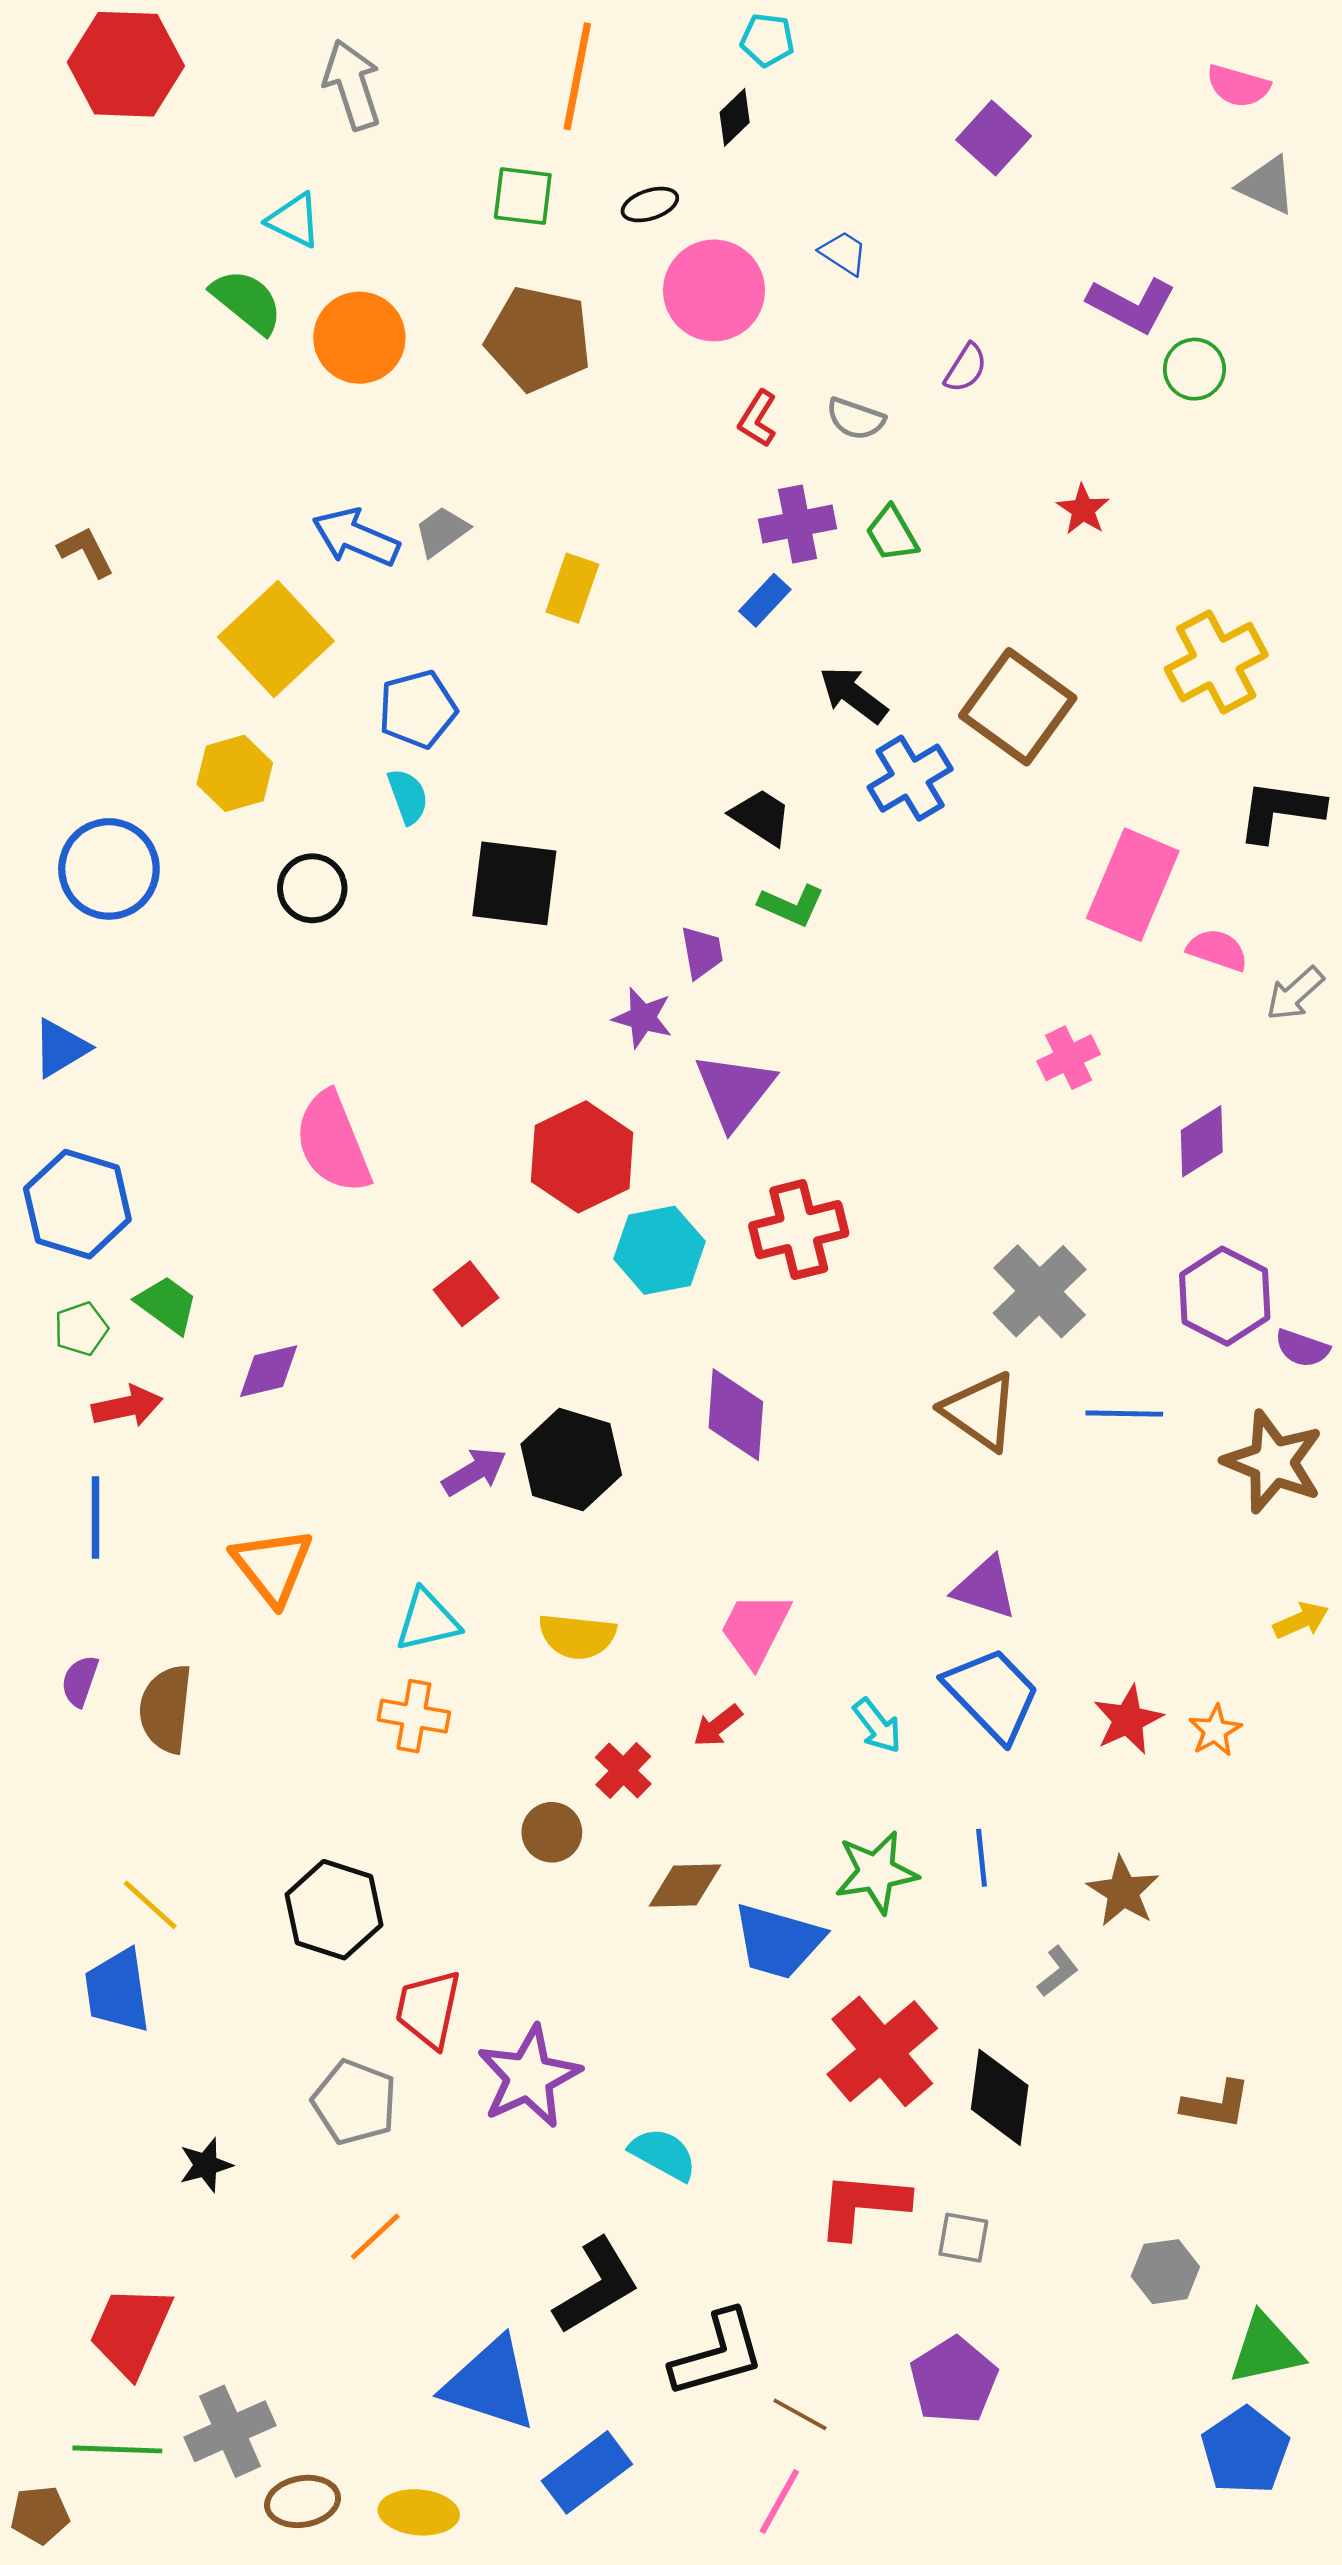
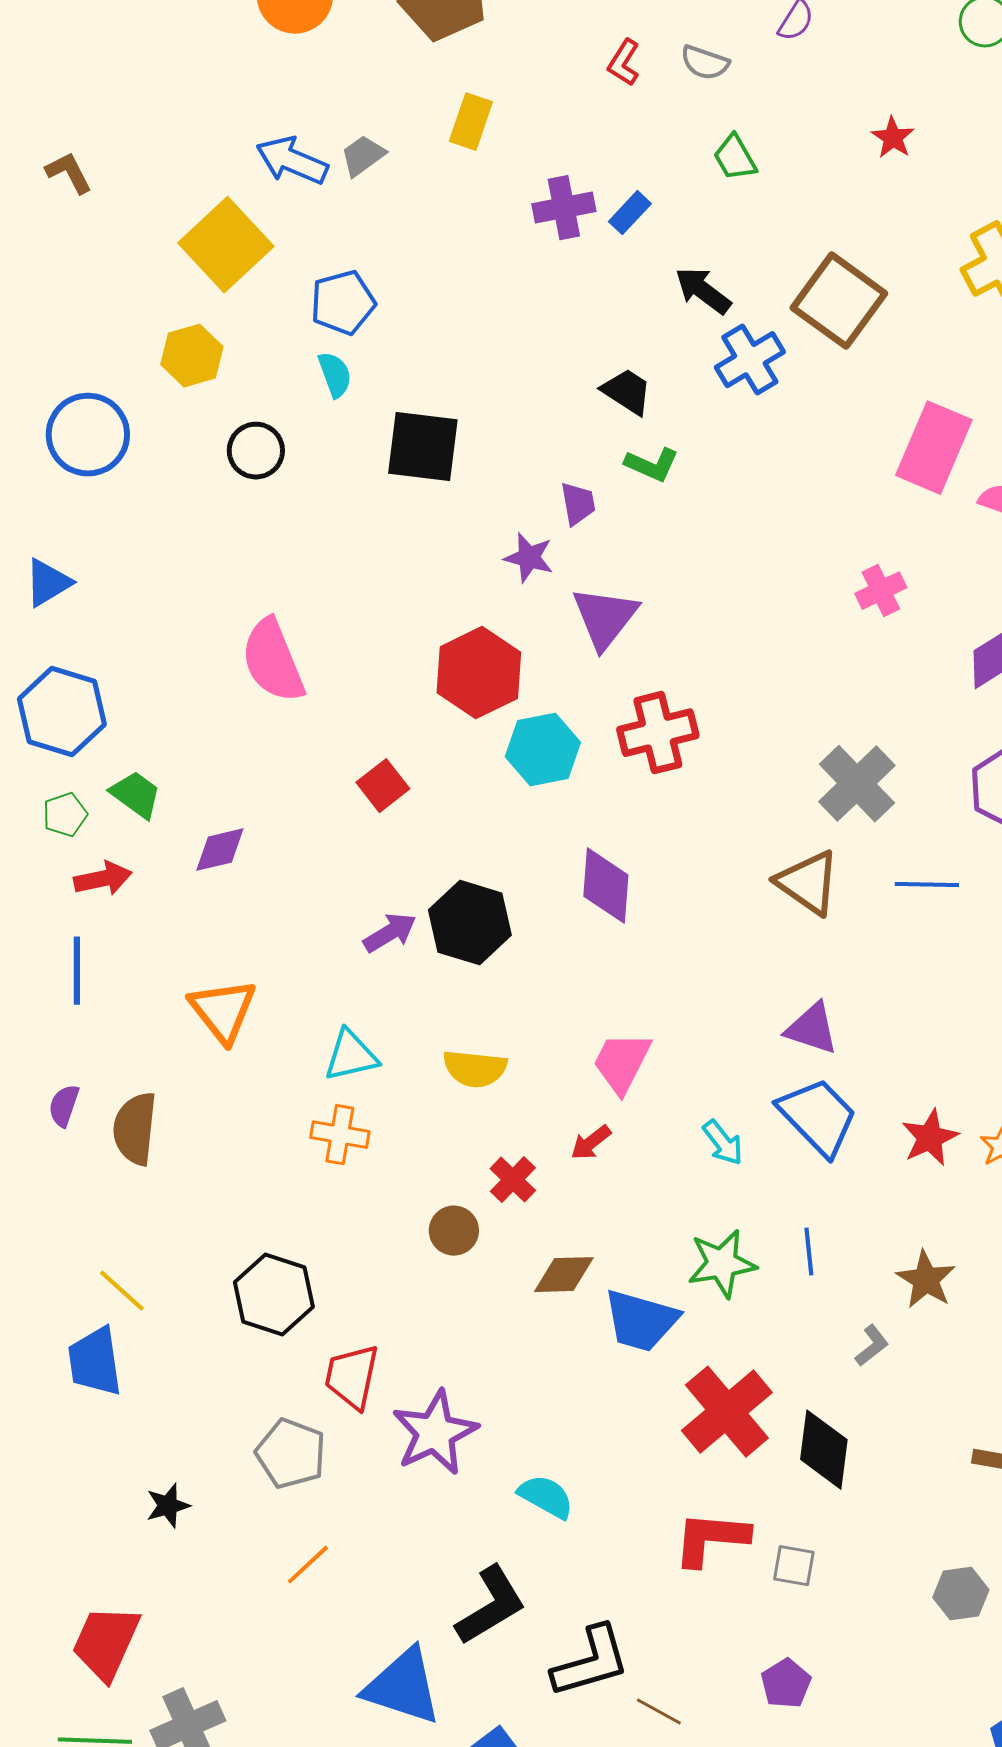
purple cross: (798, 524) -> (564, 208), moved
yellow rectangle: (572, 588) -> (471, 122), moved
purple pentagon: (954, 2380) -> (786, 1684), size x0.7

